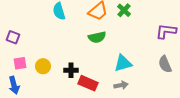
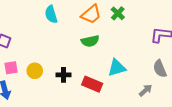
red rectangle: (88, 83) -> (92, 84), moved
gray arrow: (121, 85) -> (145, 90), moved, turned -32

